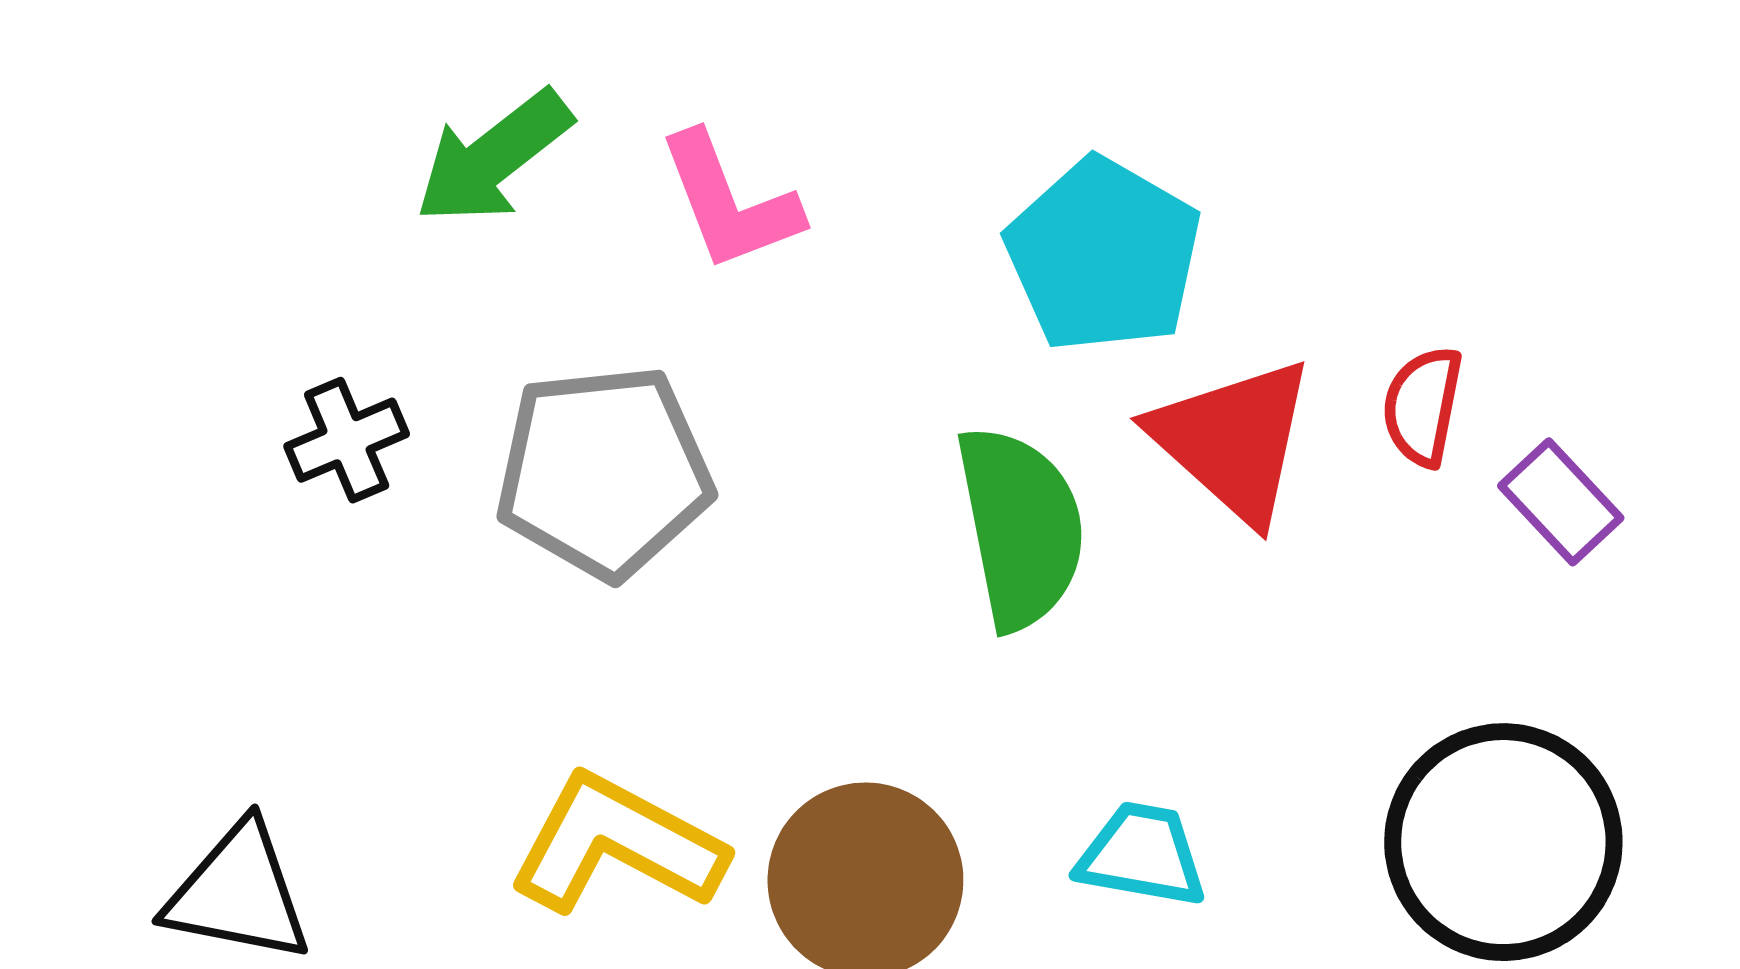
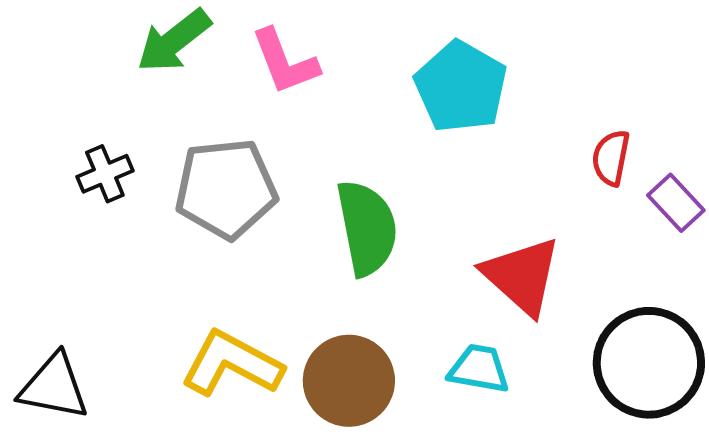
red triangle: (1233, 440) -> (522, 276), moved
green semicircle: (1021, 527) -> (367, 228), moved

